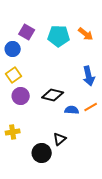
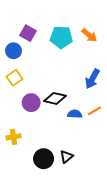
blue arrow: (89, 76) -> (92, 79), turned 42
purple circle: (21, 96) -> (31, 103), moved
black triangle: (60, 139) -> (66, 157), moved

